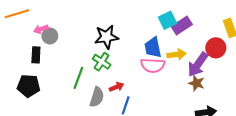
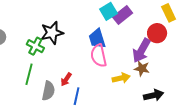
yellow arrow: (177, 54) -> (121, 78), moved
green cross: (102, 62) -> (35, 46), moved
pink semicircle: (153, 65) -> (99, 56), turned 80
red arrow: (117, 87) -> (66, 79), turned 152

